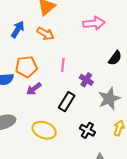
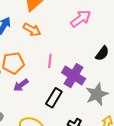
pink arrow: (94, 23) -> (81, 19), turned -30
purple cross: (86, 80) -> (74, 76), size x1.6

